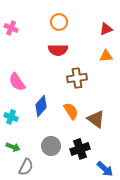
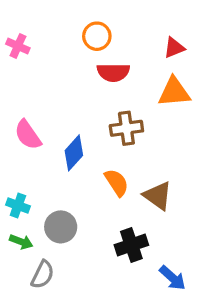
red semicircle: (58, 50) -> (113, 72), moved
orange triangle: (106, 56) -> (174, 92), size x1.5
blue diamond: (41, 106) -> (74, 153), moved
cyan cross: (11, 117) -> (18, 206), moved
gray circle: (51, 146) -> (61, 227), moved

